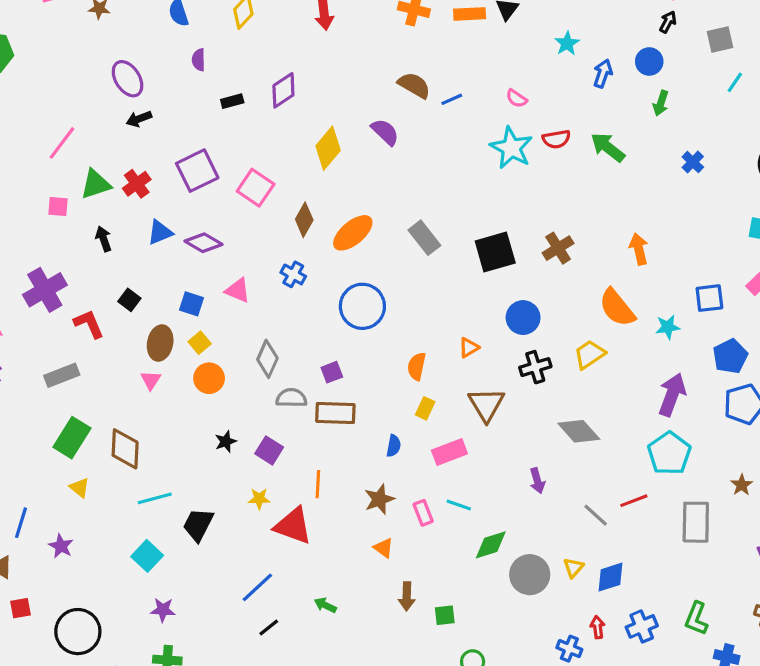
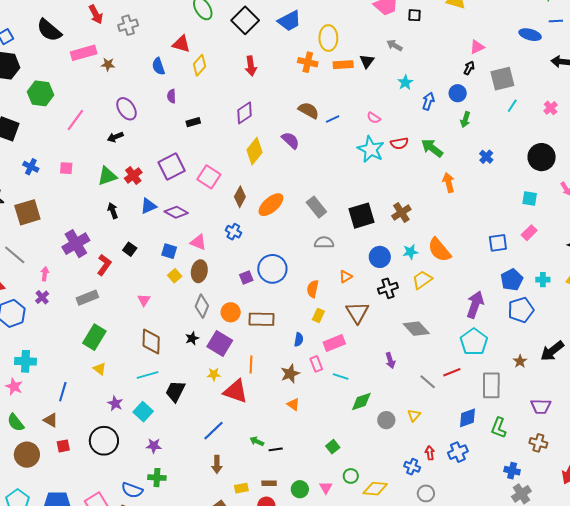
gray square: (720, 39) -> (502, 79), size x1.4
purple diamond: (283, 90) -> (245, 113), moved
black arrow: (139, 119) -> (115, 137), moved
pink line: (62, 143) -> (75, 120), moved
pink square: (58, 206) -> (66, 168), moved
orange arrow: (639, 249) -> (449, 183), moved
blue circle: (362, 306) -> (272, 269), moved
red L-shape: (89, 324) -> (104, 265), turned 60
cyan star: (668, 327) -> (410, 252), moved
brown ellipse: (160, 343) -> (199, 271), moved
gray diamond: (267, 359) -> (202, 306), moved
purple square: (332, 372) -> (246, 278), moved
orange circle: (209, 378) -> (231, 312), moved
gray semicircle: (291, 398) -> (324, 242), moved
brown diamond: (125, 449) -> (151, 341), moved
purple square: (269, 450) -> (220, 344), size x1.4
pink rectangle: (423, 513) -> (316, 364), moved
purple star: (61, 546) -> (115, 403), moved
gray circle: (530, 575) -> (386, 420), size x0.7
blue diamond: (611, 577) -> (467, 418), moved
brown arrow: (407, 596) -> (217, 464), moved
green square: (445, 615) -> (333, 447), turned -32
green L-shape: (696, 619) -> (499, 428), moved
black line: (269, 627) -> (276, 449), moved, turned 32
black circle: (78, 632) -> (104, 441), moved

